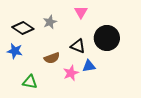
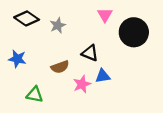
pink triangle: (81, 12) -> (105, 15), moved
black diamond: (23, 28) -> (27, 18), moved
black circle: (107, 38) -> (134, 32), moved

